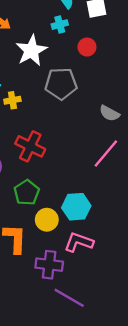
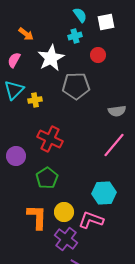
gray semicircle: (109, 113) -> (117, 111), turned -36
cyan hexagon: (76, 207) -> (104, 193), moved
yellow circle: (47, 220) -> (64, 212), moved
purple cross: (49, 265) -> (66, 239), turned 30

